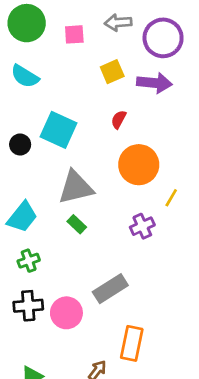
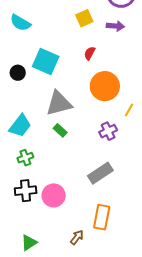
purple arrow: (154, 83) -> (115, 26), size x0.7
gray rectangle: (110, 289) -> (100, 173), moved

